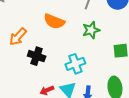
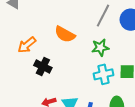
cyan cross: (75, 64) -> (103, 74), moved

